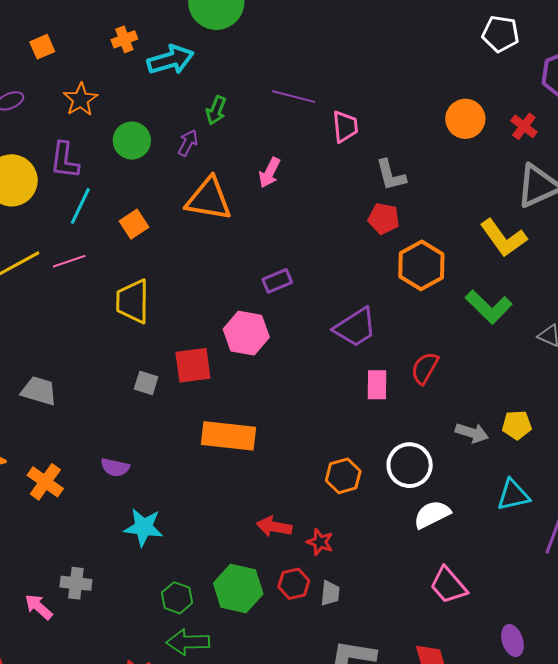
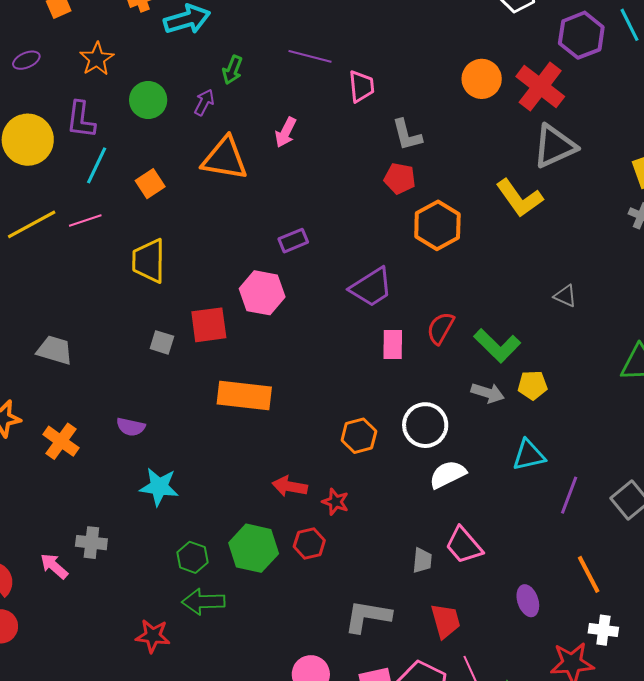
red cross: (524, 126) -> (540, 87), size x1.8
green L-shape: (489, 307) -> (497, 346), moved
gray trapezoid: (330, 593) -> (422, 560), moved

